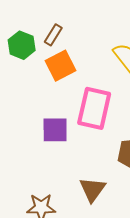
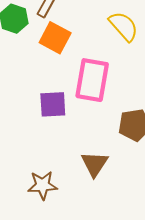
orange square: (60, 66) -> (55, 38), turned -32

